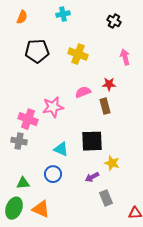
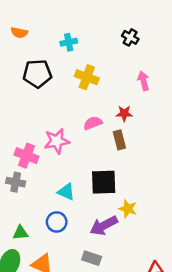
cyan cross: (63, 14) -> (69, 42), moved
orange semicircle: (22, 17) -> (19, 33), turned 80
purple arrow: (92, 177) -> (104, 226), size x1.6
gray rectangle: (106, 198) -> (92, 258), moved, turned -49

